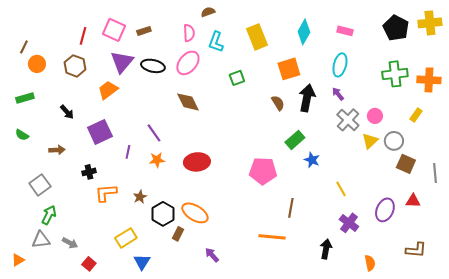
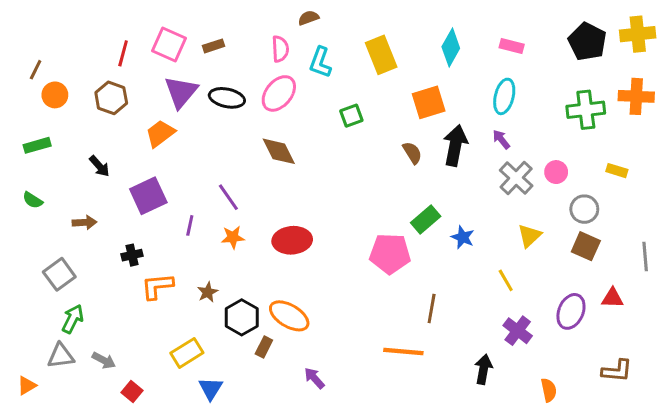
orange cross: (429, 80) -> (636, 96), moved
yellow rectangle: (416, 115) -> (617, 171), turned 72
green rectangle: (295, 140) -> (426, 219), moved
yellow triangle: (370, 141) -> (529, 236), moved
brown square: (406, 164) -> (586, 246), moved

